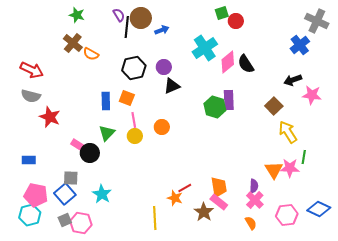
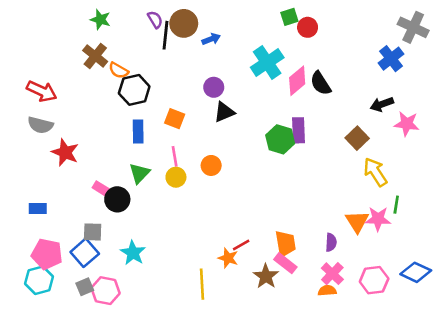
black hexagon: (134, 68) -> (134, 90), moved
orange square: (127, 98) -> (175, 119), moved
pink cross: (255, 200) -> (332, 274), moved
orange semicircle: (251, 223) -> (327, 291), turned -64

